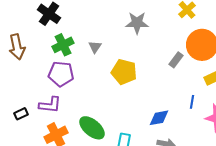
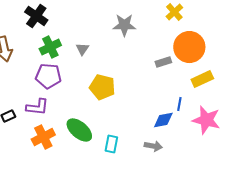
gray rectangle: (176, 60) -> (163, 62), turned 35
yellow pentagon: (124, 72) -> (102, 87), moved
blue diamond: (159, 118) -> (163, 120), moved

